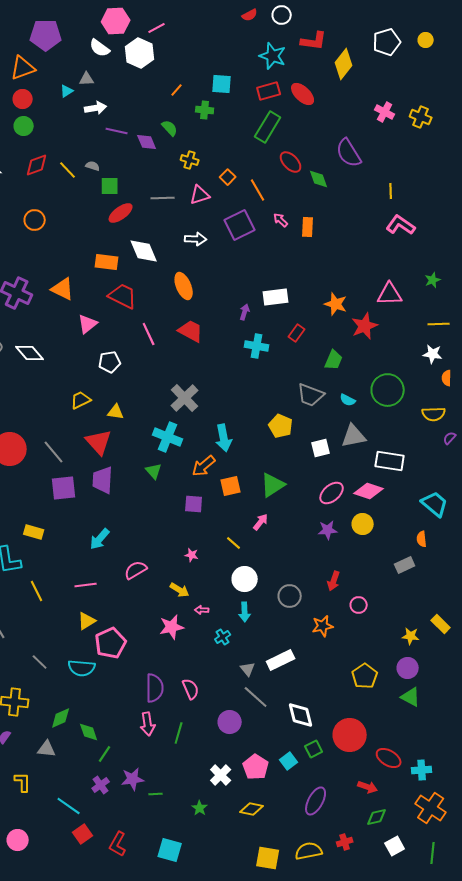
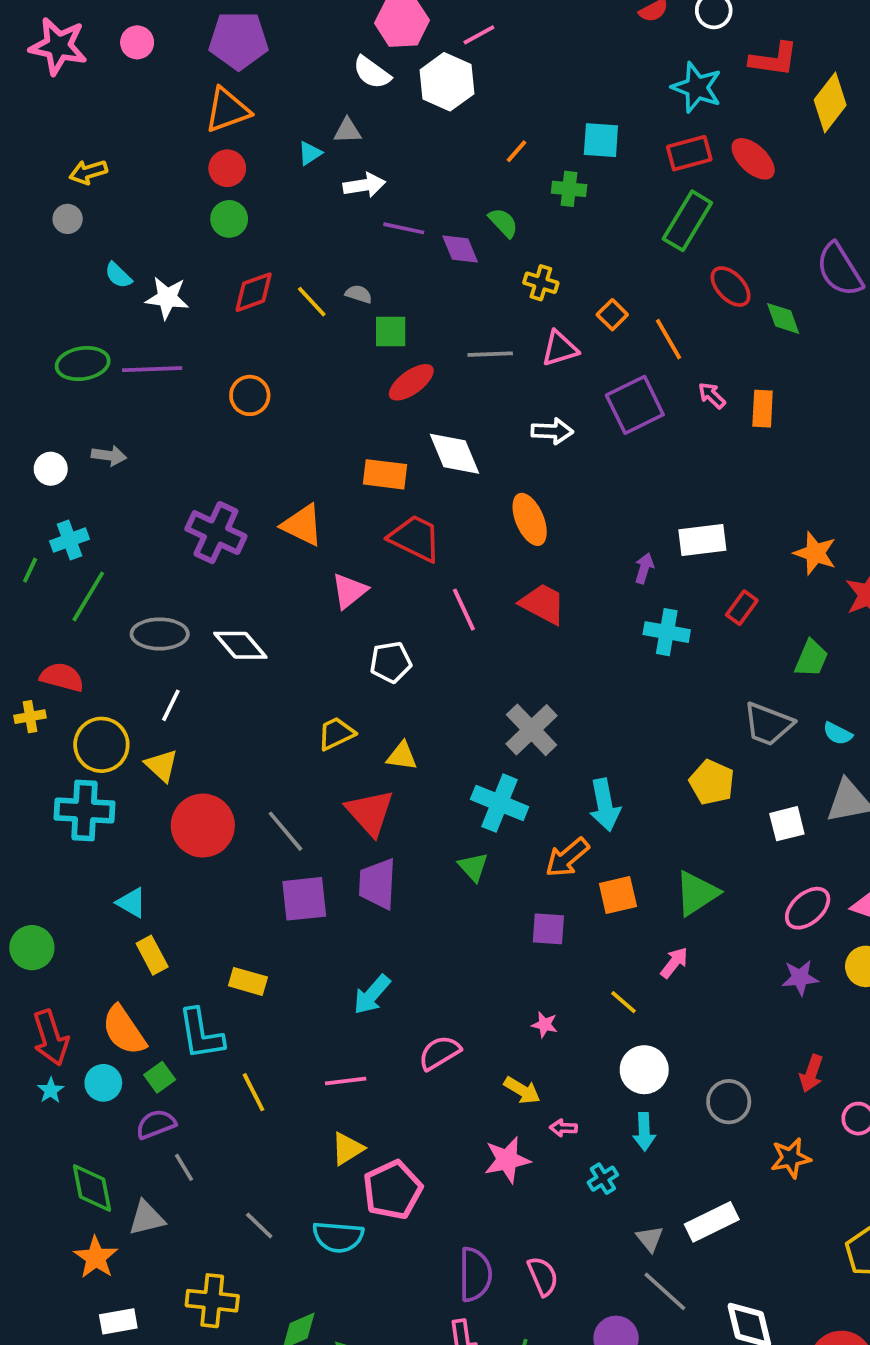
purple pentagon: (46, 35) -> (239, 41), moved

